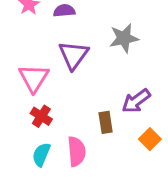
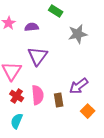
gray star: (124, 38) -> (78, 34), moved
pink semicircle: (77, 151) -> (38, 95), moved

